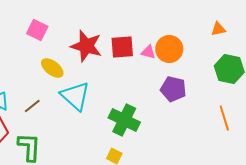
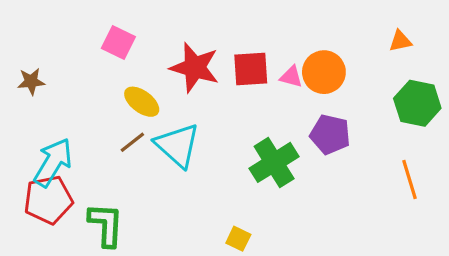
brown line: (32, 106) -> (132, 142), moved
green cross: (124, 120) -> (274, 162), moved, turned 32

